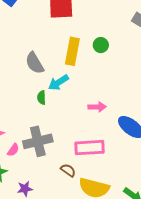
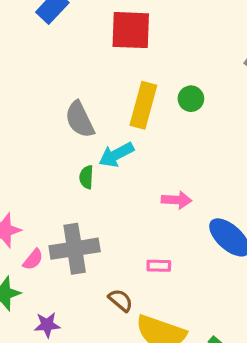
pink rectangle: (90, 148) -> (159, 266), size x0.5

